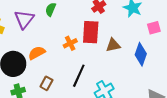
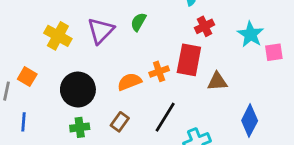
pink square: (154, 28) -> (274, 52), moved
orange semicircle: (37, 53) -> (129, 82), moved
blue diamond: (141, 54) -> (250, 121), moved

